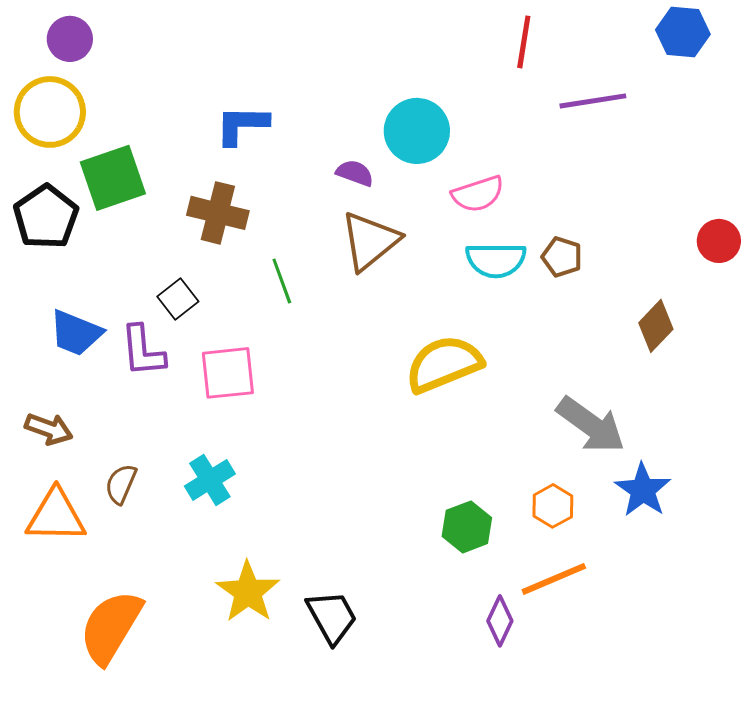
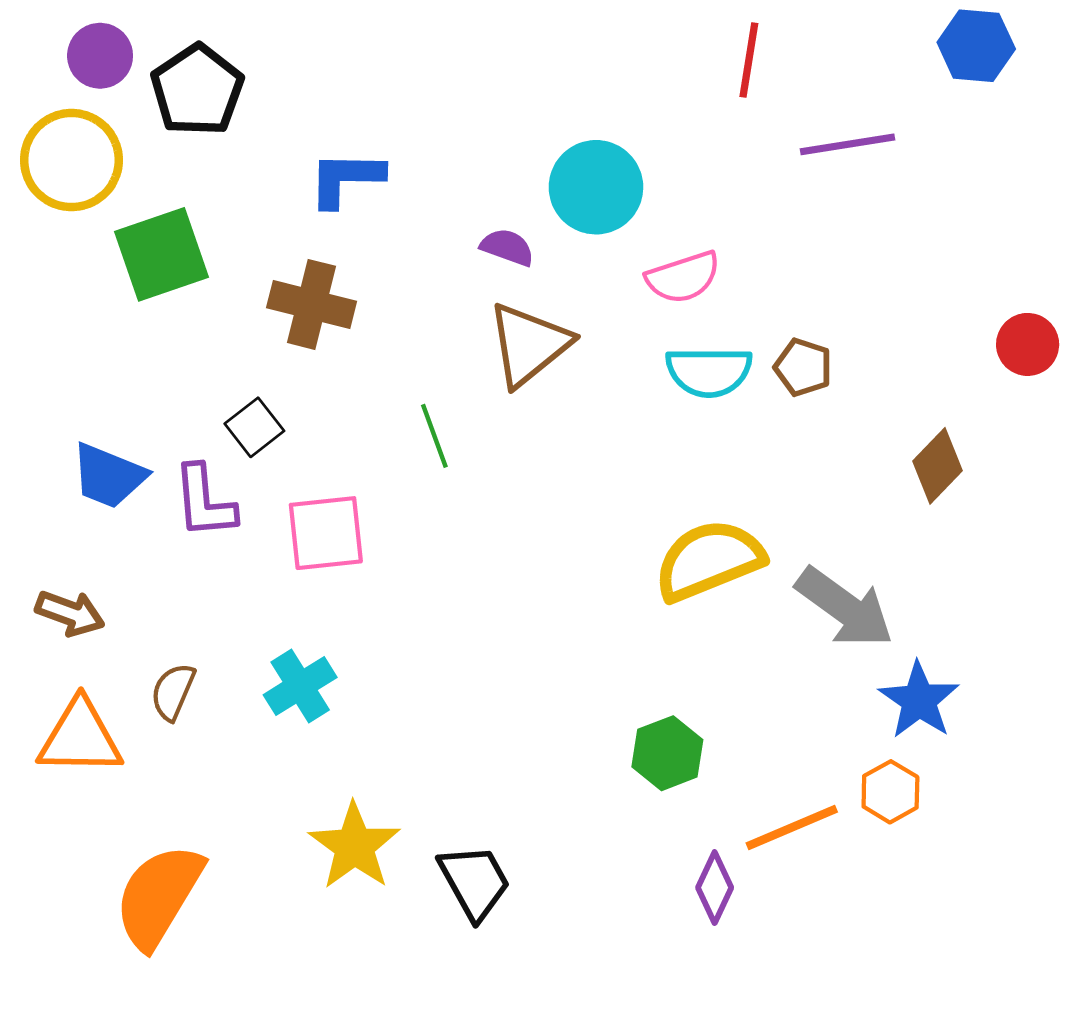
black pentagon: (46, 217) -> (197, 90), moved
green line: (282, 281) -> (434, 436), moved
yellow semicircle: (444, 364) -> (709, 560), moved
orange hexagon: (553, 506) -> (890, 792), moved

